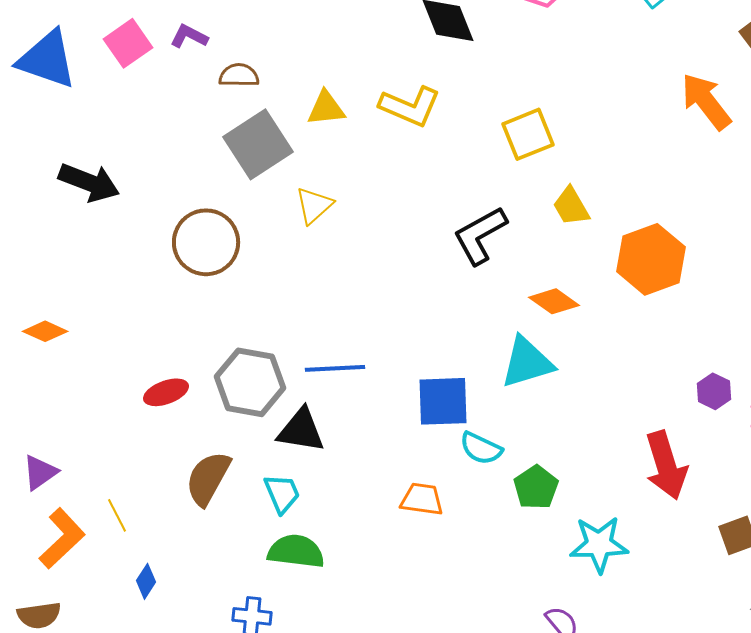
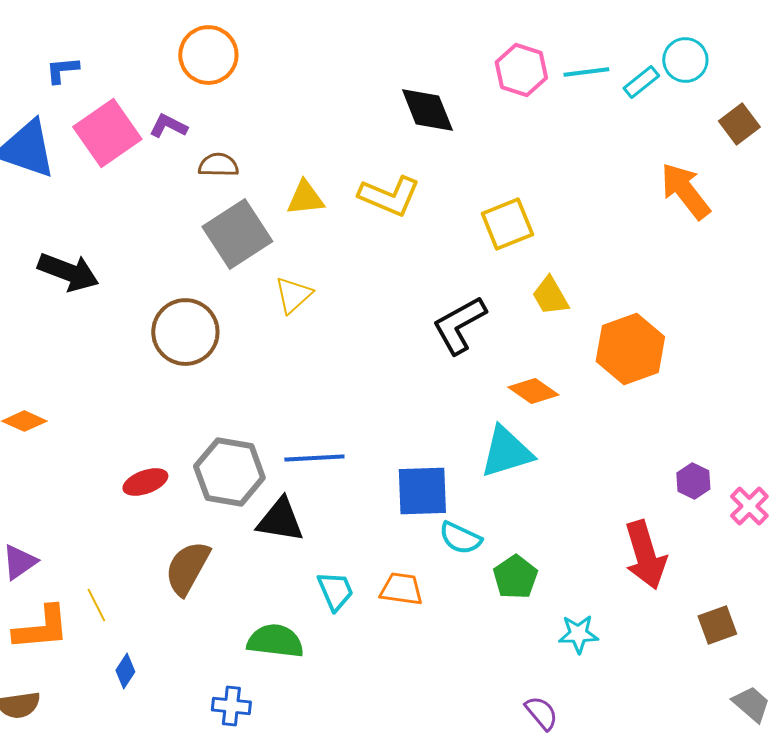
pink square: (128, 43) -> (107, 133), size x1.4
cyan trapezoid: (282, 493) -> (335, 591), moved
orange L-shape: (62, 538) -> (41, 628), turned 38
cyan star: (599, 544) -> (578, 634), size x0.7

